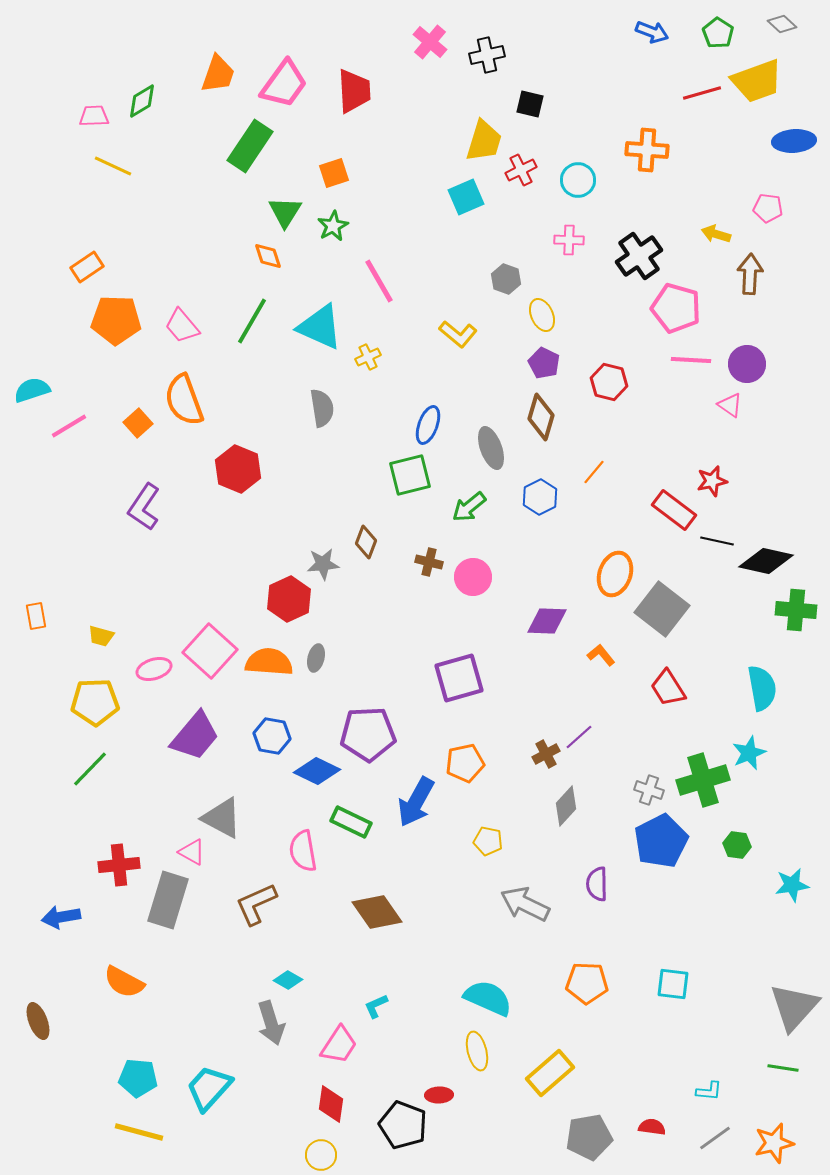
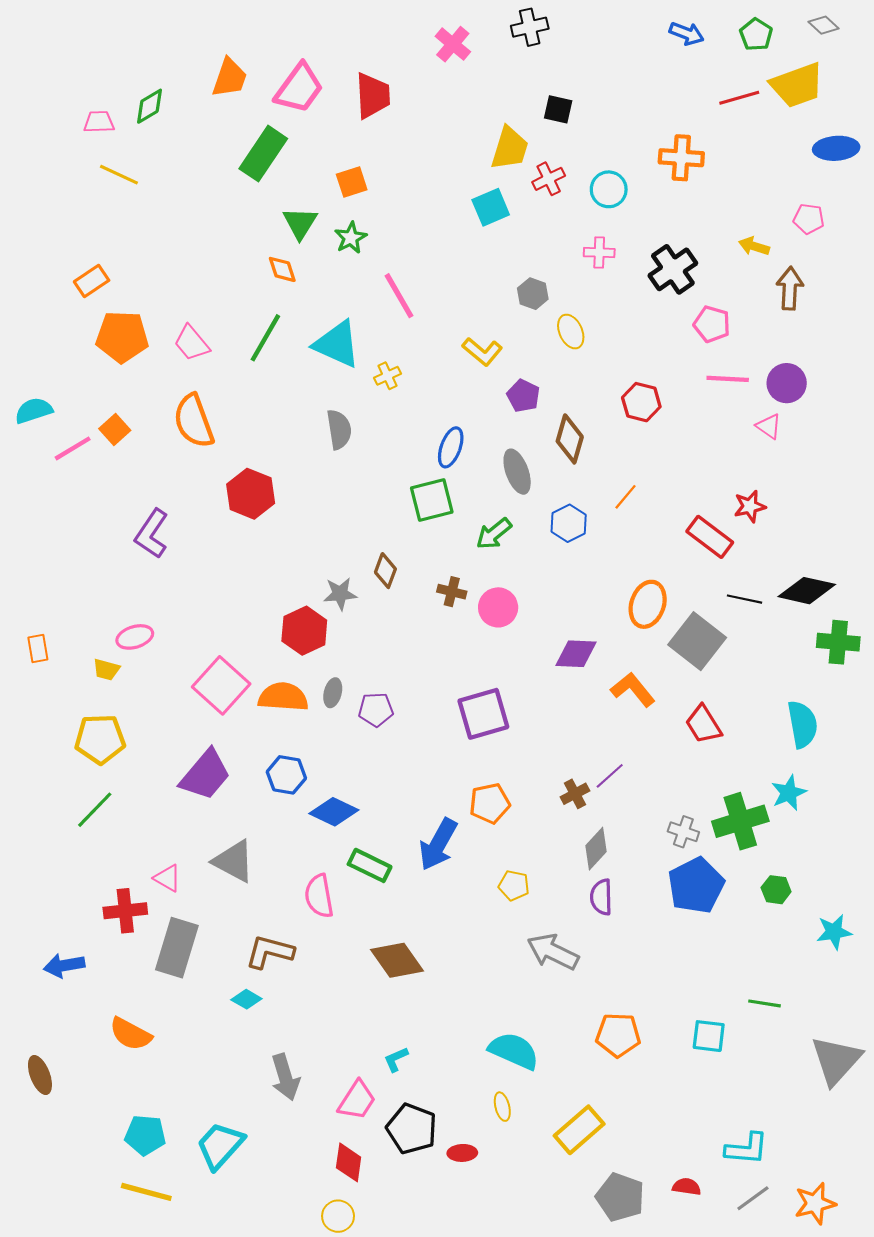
black cross: (487, 55) -> (530, 27), moved
pink pentagon: (676, 308) -> (712, 324), size x0.7
purple pentagon: (544, 363) -> (523, 396), moved
orange square: (138, 423) -> (115, 429), moved
black line: (717, 541) -> (745, 599), moved
orange L-shape: (601, 655) -> (633, 690), size x1.5
pink ellipse: (154, 669) -> (135, 637), moved
purple pentagon: (368, 734) -> (376, 710), moved, size x0.6
pink triangle: (192, 852) -> (167, 878), moved
purple semicircle: (597, 884) -> (601, 897), moved
brown L-shape: (256, 904) -> (270, 952), turned 39
cyan diamond: (288, 980) -> (246, 999), moved
yellow ellipse: (477, 1051) -> (502, 1107), size x0.7
green line: (783, 1068) -> (765, 1003), moved
cyan L-shape: (709, 1091) -> (747, 1149), size x1.6
black pentagon: (403, 1125) -> (412, 1129), moved
gray pentagon: (589, 1137) -> (620, 1197), turned 30

